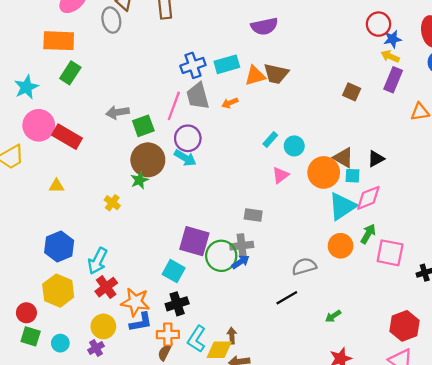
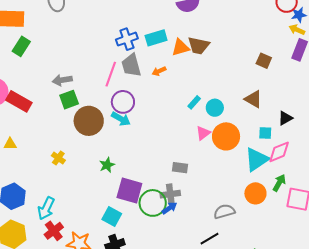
green square: (143, 126) -> (69, 100), moved
brown triangle: (343, 158) -> (253, 99), moved
orange circle: (324, 172) -> (226, 136), moved
green star: (139, 180) -> (107, 165), moved

